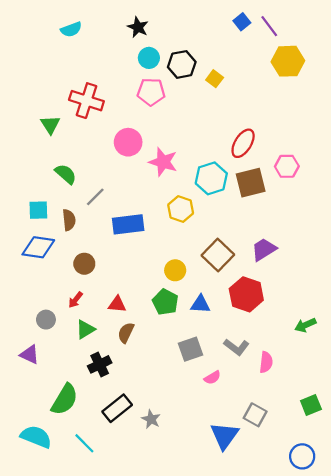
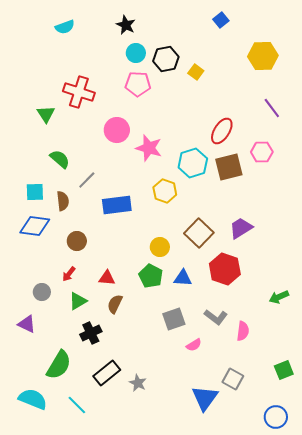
purple line: (269, 26) -> (272, 108), moved

